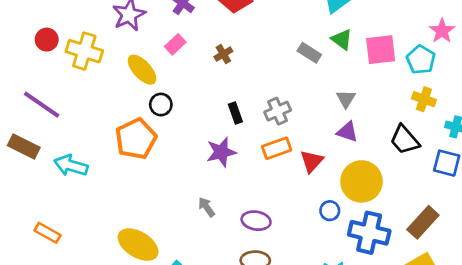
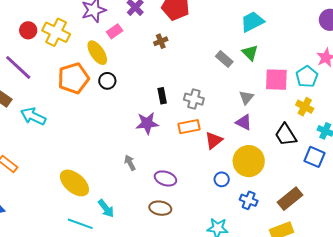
red circle: (47, 40) -> (28, 30), moved
pink rectangle: (175, 44) -> (115, 31), moved
pink square: (381, 50) -> (276, 80), moved
brown cross: (223, 54) -> (161, 41), moved
gray cross: (278, 111) -> (194, 99), turned 30
orange pentagon: (136, 139) -> (73, 78), moved
blue cross: (369, 233) -> (249, 200), size x0.6

